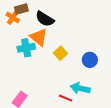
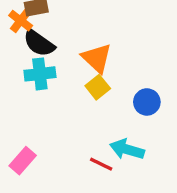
black semicircle: (45, 19) -> (39, 43), moved
orange triangle: (39, 37) -> (97, 58), moved

